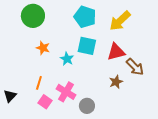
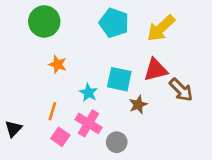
cyan square: (87, 46) -> (119, 79), moved
cyan star: (67, 59) -> (89, 93), moved
brown star: (116, 82) -> (138, 105), moved

